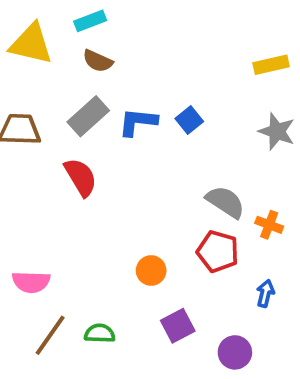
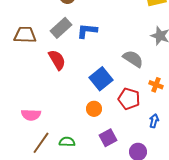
blue square: (189, 120) -> (101, 79), moved, size x1.6
gray semicircle: (225, 202) -> (133, 59), moved

